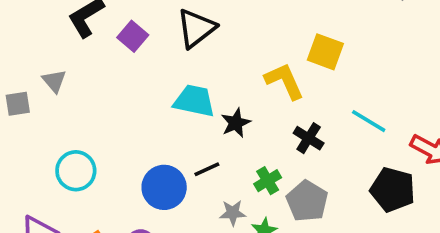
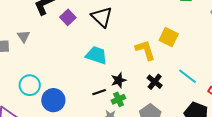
black triangle: (196, 28) -> (102, 17), turned -45
black star: (236, 123) -> (119, 80), moved
green cross: (268, 181) -> (118, 99), moved
blue circle: (164, 187) -> (53, 100), moved

